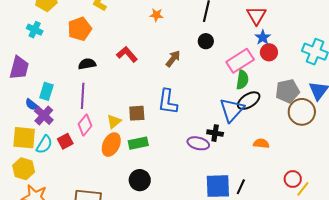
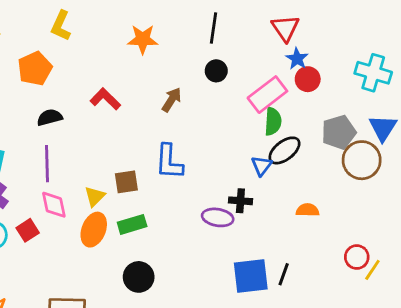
orange star: (156, 15) -> (143, 39), size x1.5
blue triangle: (232, 110) -> (261, 166), size x0.6
pink diamond: (85, 125) -> (54, 205), turned -45

